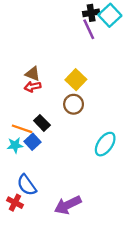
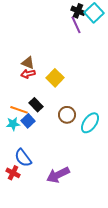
black cross: (91, 13) -> (78, 11), turned 32
yellow square: (76, 80) -> (55, 78), moved
brown circle: (74, 104) -> (67, 115), moved

